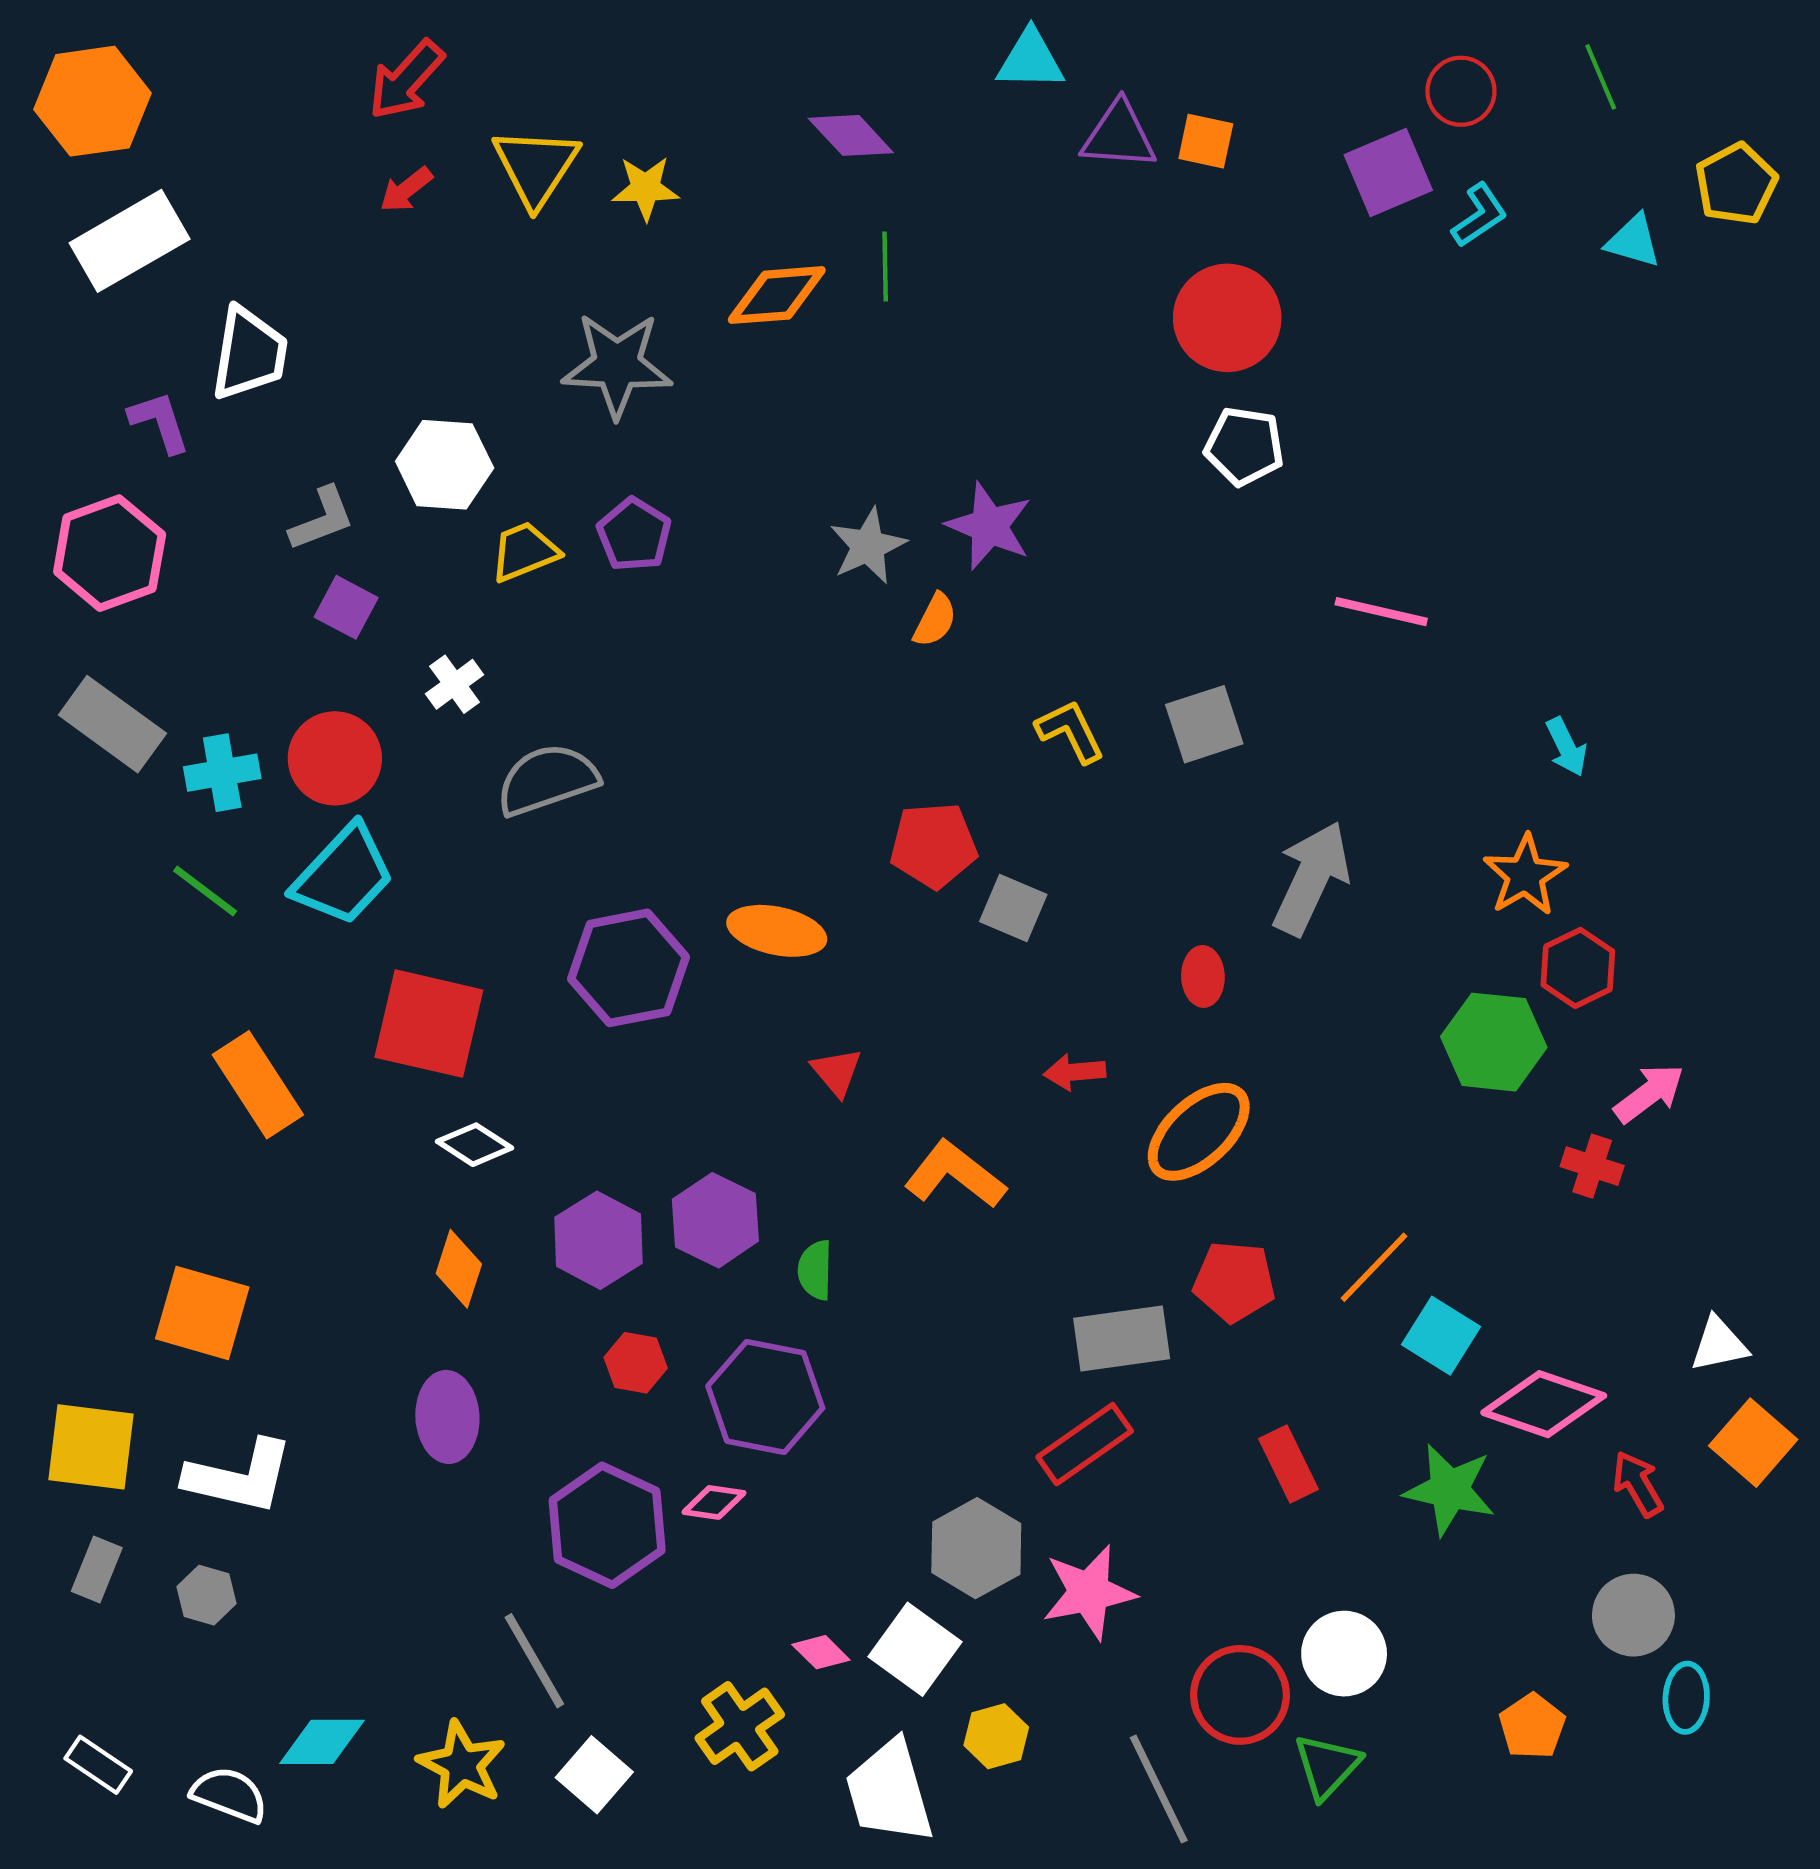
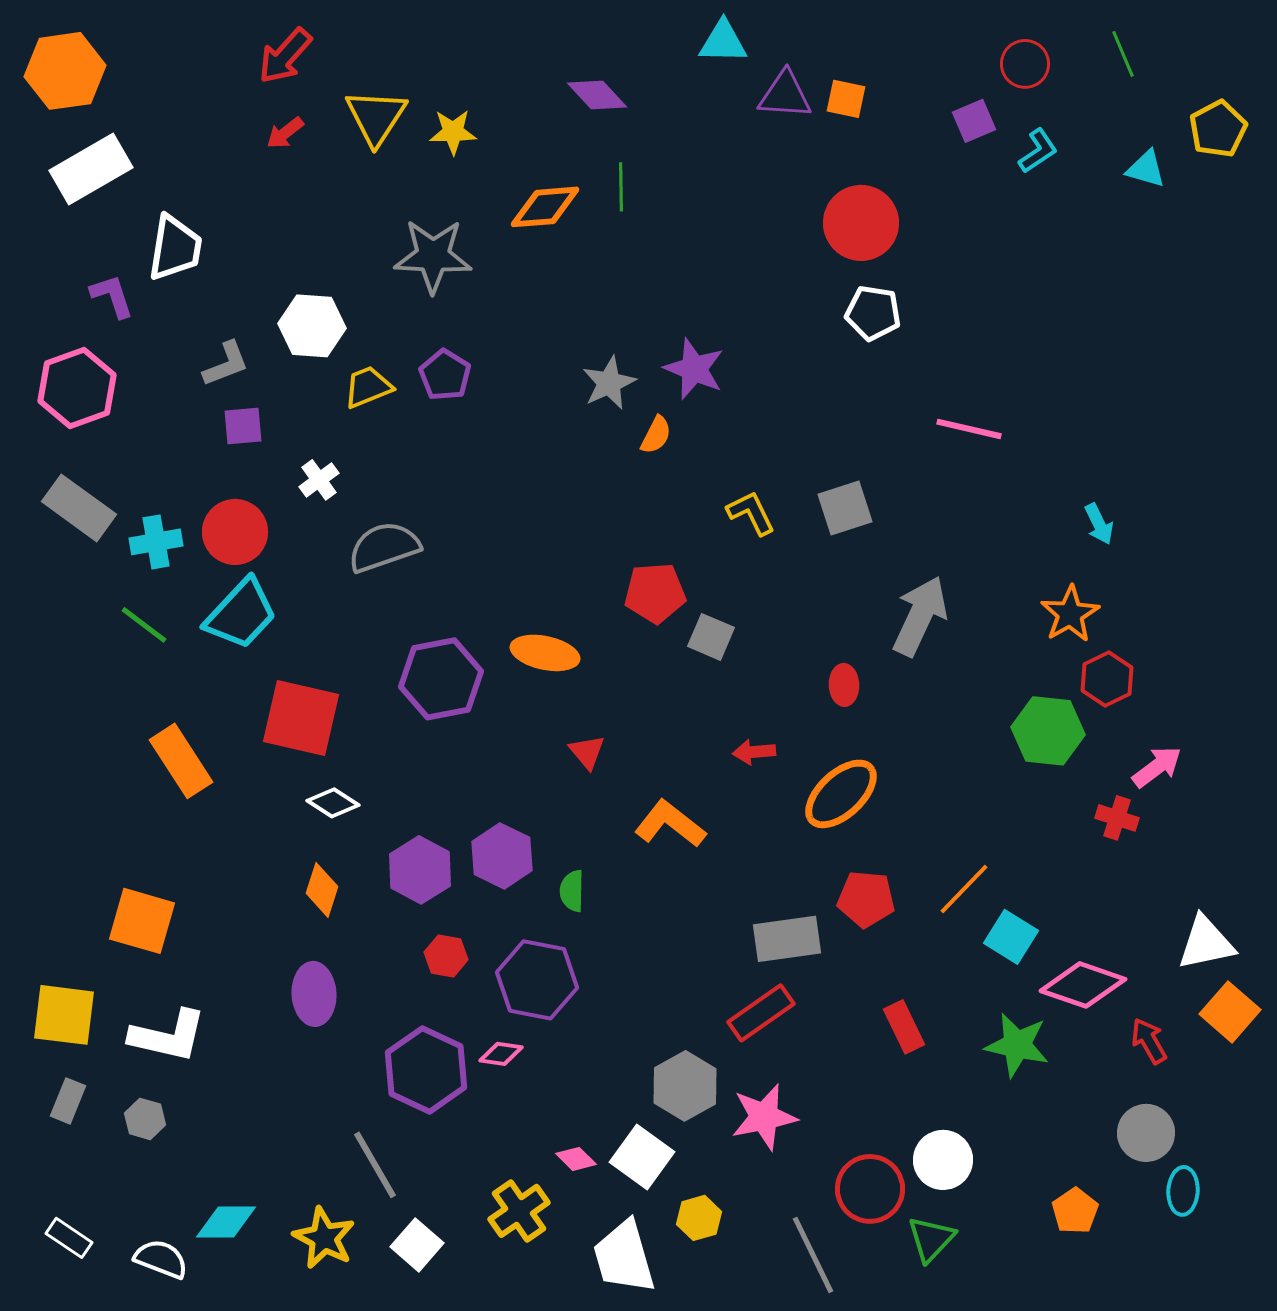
purple square: (1388, 172) -> (974, 121), size x0.7
purple square: (346, 607) -> (243, 426), turned -33
white triangle: (1719, 1344) -> (1206, 943), size x1.4

